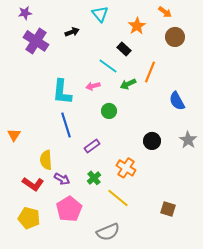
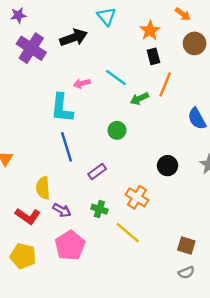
black arrow: (72, 32) -> (74, 38), size x1.6
black rectangle: (124, 49) -> (153, 56), moved, turned 32
pink arrow: (93, 86) -> (82, 83), moved
green cross: (94, 178) -> (99, 209), turned -32
gray semicircle: (108, 232) -> (186, 272), moved, size x0.6

